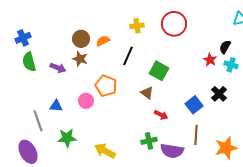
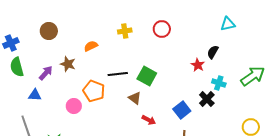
red circle: (174, 24) -> (162, 29), size x0.7
brown circle: (81, 39) -> (49, 31), moved
black line: (128, 56) -> (118, 74), moved, turned 60
cyan cross: (231, 65) -> (219, 83), moved
purple arrow: (58, 68) -> (46, 73), turned -70
blue triangle: (56, 106) -> (35, 95), moved

